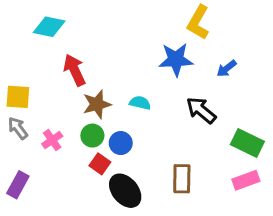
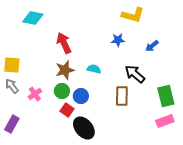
yellow L-shape: (198, 22) -> (133, 15), turned -105
blue star: (176, 60) -> (118, 40), size x0.6
red arrow: (75, 70) -> (64, 43), moved
green rectangle: (247, 143) -> (166, 96), turned 50
brown rectangle: (182, 179) -> (122, 96), moved

